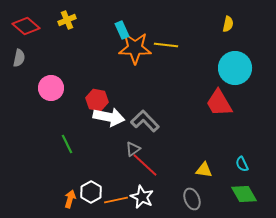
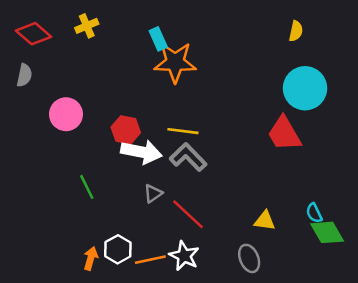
yellow line: (166, 45) -> (183, 131), moved
gray triangle: (133, 149) -> (153, 193), moved
green diamond: (244, 194) -> (327, 232), moved

